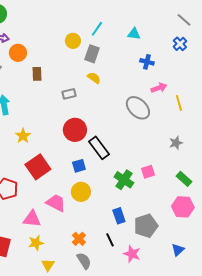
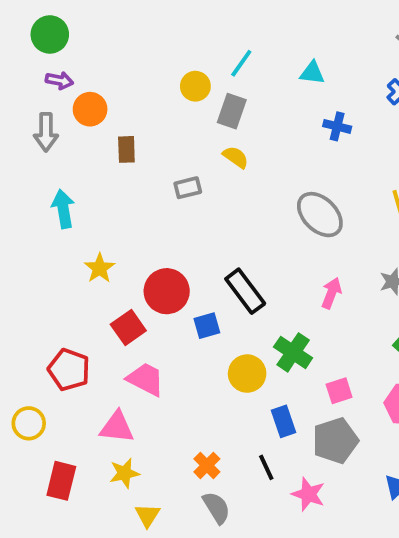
pink arrow: (159, 88) -> (331, 293), moved, turned -49
red circle: (75, 130) -> (167, 291), moved
red square: (38, 167) -> (128, 328), size x0.7
pink square: (148, 172) -> (339, 391), moved
yellow circle: (81, 192) -> (247, 374), moved
pink trapezoid: (56, 203) -> (146, 379), moved

